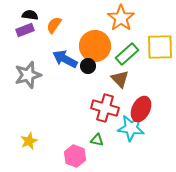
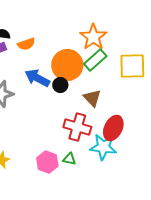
orange semicircle: (54, 25) -> (26, 44), turned -144
green rectangle: (127, 54) -> (95, 60), moved
pink hexagon: (75, 156) -> (47, 162), moved

